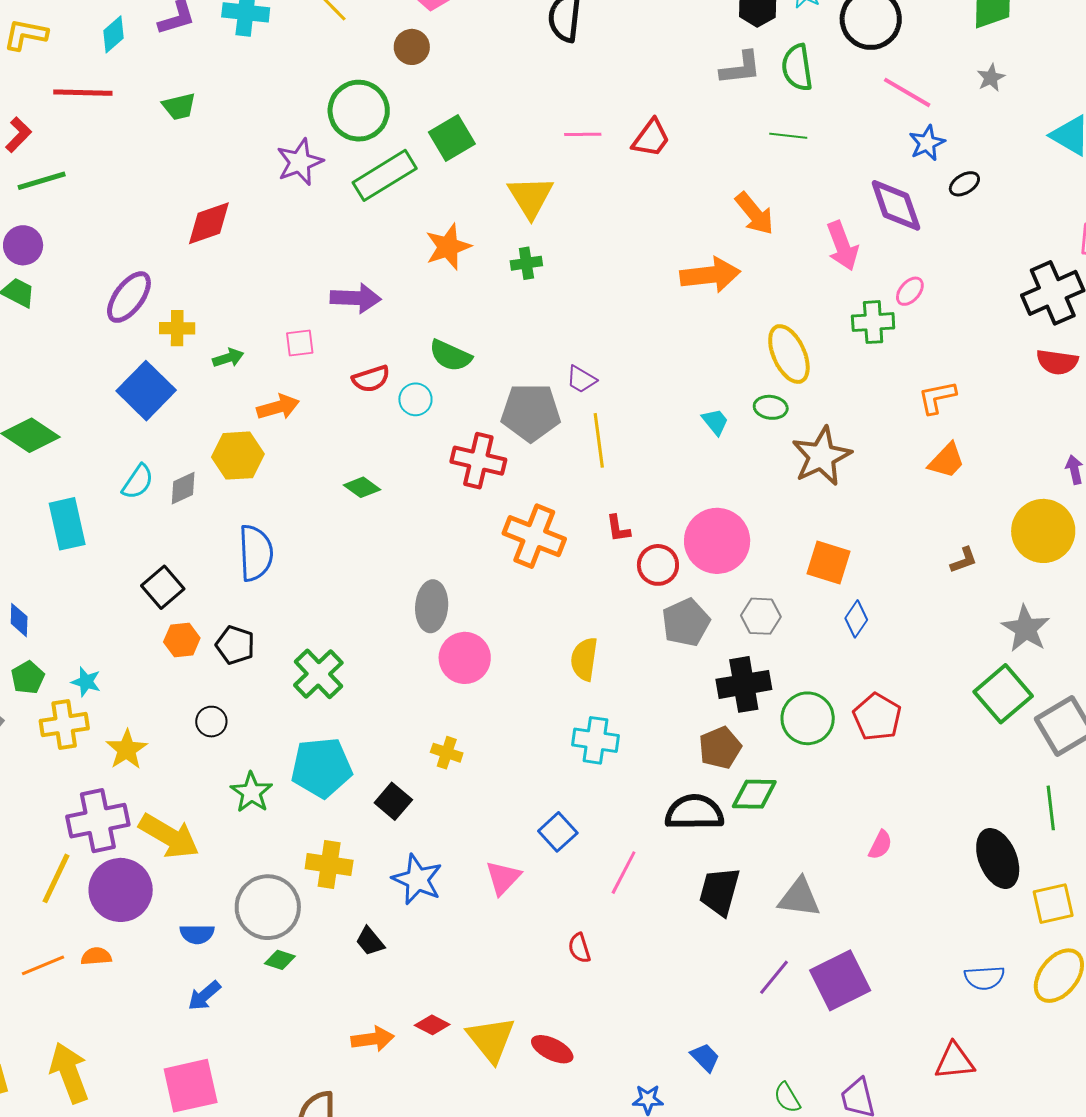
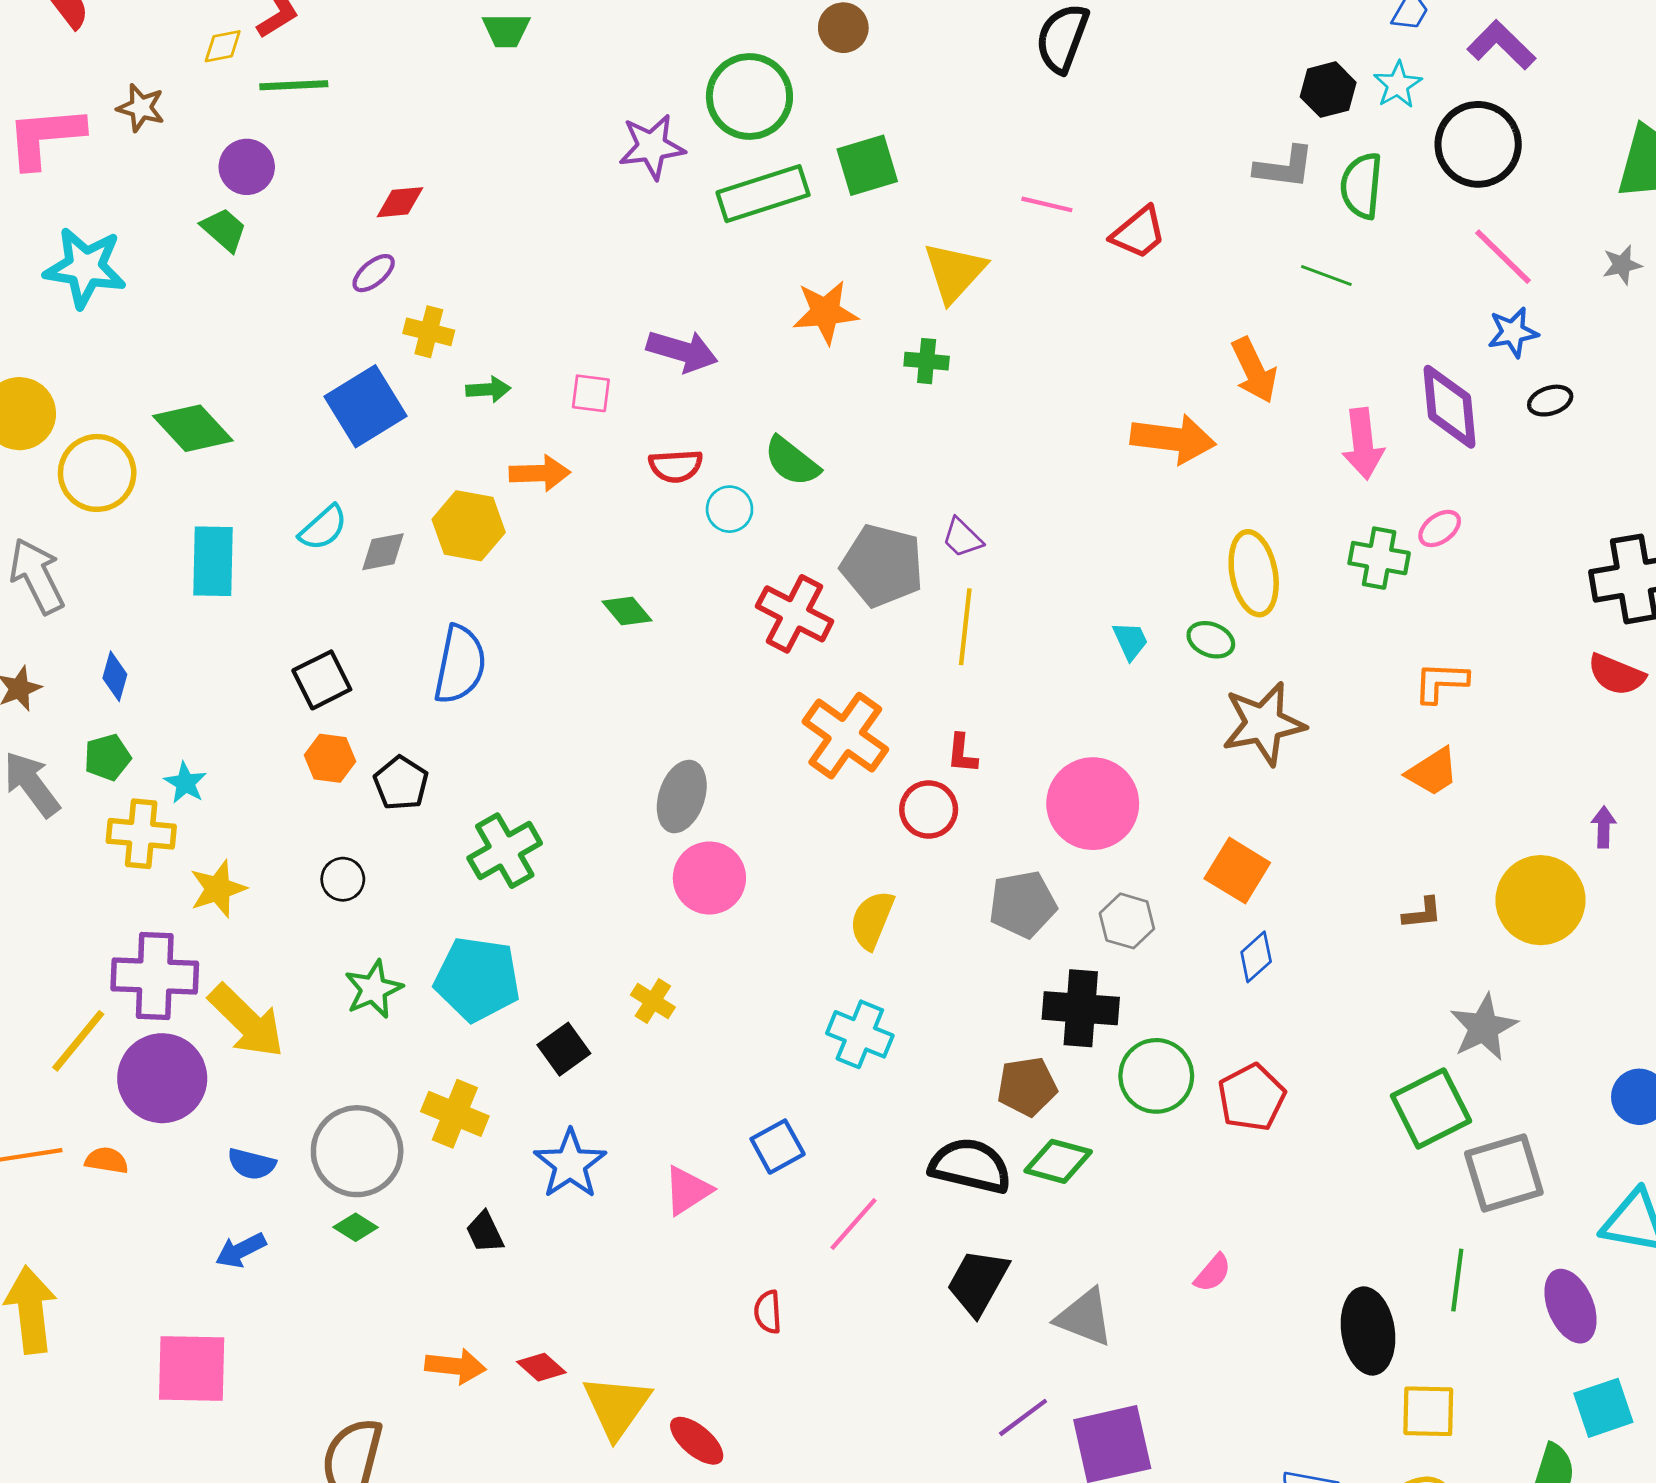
red diamond: (209, 223) -> (400, 202), moved, size x0.7
purple ellipse: (129, 297) -> (374, 273), size x0.6
red circle: (658, 565) -> (929, 810), moved

